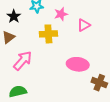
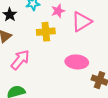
pink triangle: (84, 25) -> (82, 22), size x1.5

